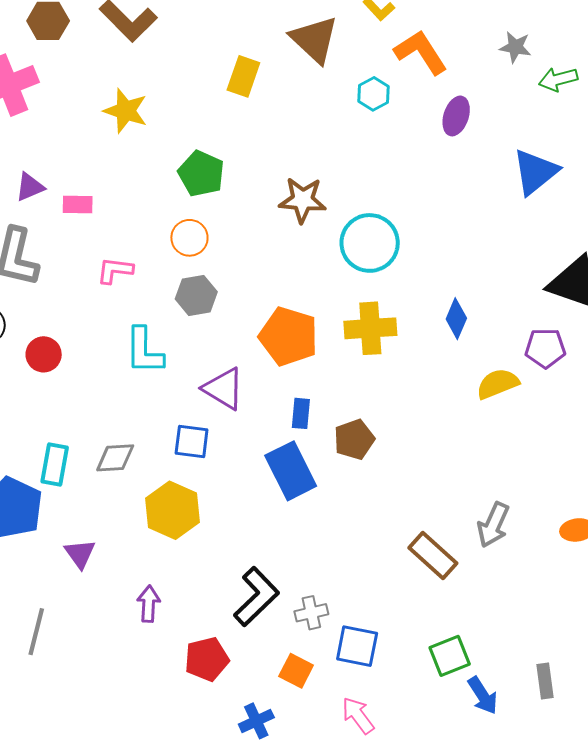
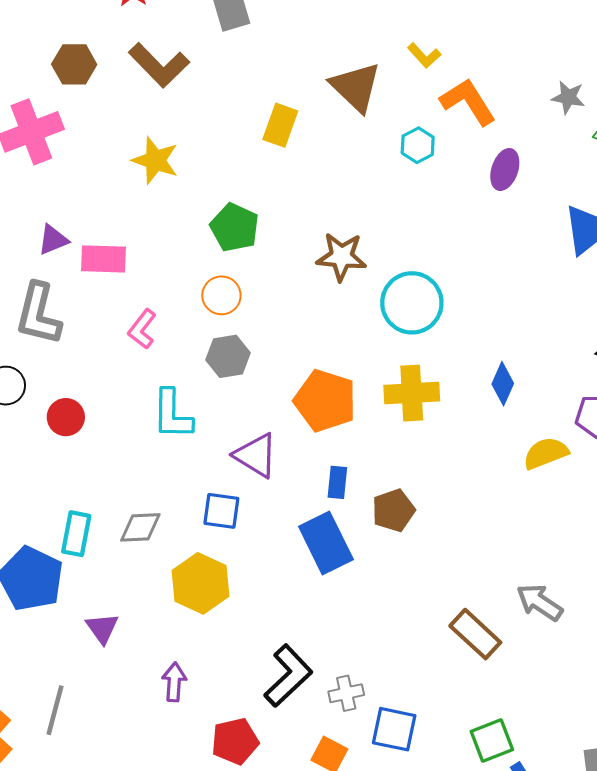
pink rectangle: (78, 205) -> (104, 259), size x1.4
pink L-shape: (115, 270) -> (142, 329), turned -60
gray arrow: (493, 525) -> (540, 602), turned 99

